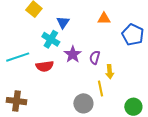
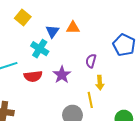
orange triangle: (104, 19) -> (73, 28), moved
purple star: (73, 54) -> (62, 75), moved
purple semicircle: (95, 57) -> (91, 61), moved

